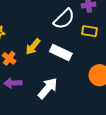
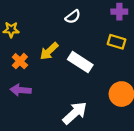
white semicircle: (64, 19) -> (73, 17), moved, size x0.6
white arrow: (48, 88) -> (75, 113), moved

